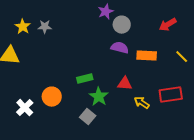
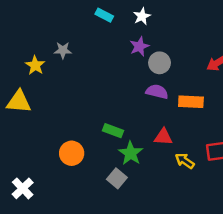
gray star: (45, 27) -> (63, 50), moved
green rectangle: (85, 79) -> (113, 131), turned 35
white cross: (25, 108) -> (23, 188), moved

